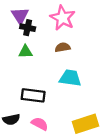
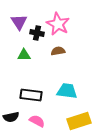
black cross: (28, 28) -> (37, 33), moved
cyan trapezoid: (70, 78) -> (67, 91), moved

